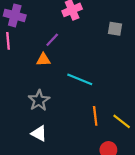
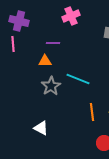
purple line: (52, 40) -> (53, 43), turned 48
gray star: (39, 100) -> (51, 86), moved

